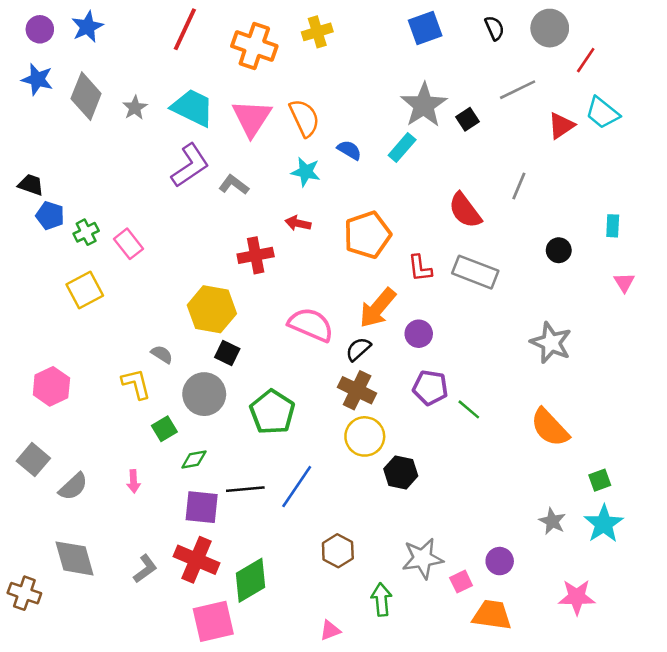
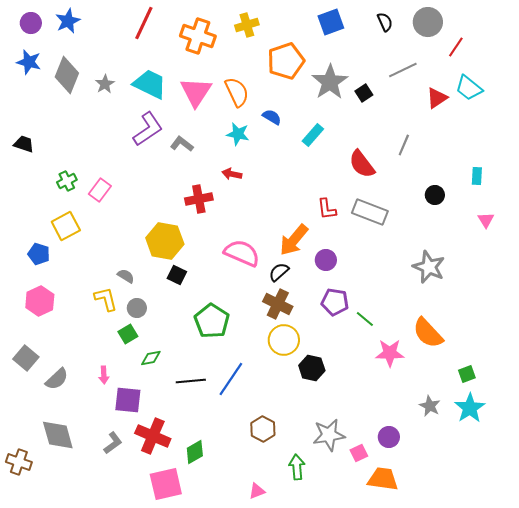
cyan rectangle: (402, 147) -> (313, 135), moved
blue pentagon: (50, 216) -> (39, 254), moved
orange pentagon: (367, 235) -> (286, 61), moved
pink rectangle: (128, 244) -> (100, 190), turned 75
gray circle: (204, 394) -> (137, 308), moved, size x0.6
purple square: (202, 507) -> (128, 400), moved
green diamond: (250, 580) -> (195, 452), size x0.7
pink star: (577, 597) -> (390, 353), moved

